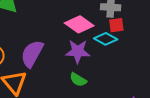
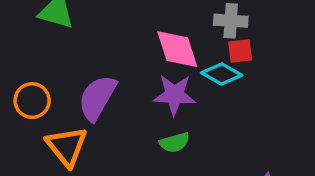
pink diamond: (79, 24) -> (177, 49), turned 36
green semicircle: (78, 80) -> (175, 142), turned -48

